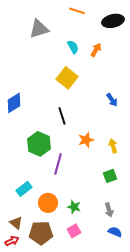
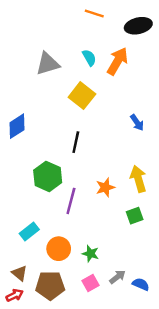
gray triangle: (39, 29) -> (48, 64), moved
orange arrow: (96, 50) -> (117, 61), size x1.6
black line: (62, 116) -> (76, 142), turned 30
orange star: (86, 140) -> (105, 187), moved
yellow arrow: (113, 146) -> (138, 179), size x1.5
gray arrow: (109, 210) -> (117, 277), moved, turned -112

